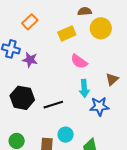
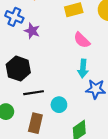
black line: (53, 105) -> (34, 93), moved
cyan circle: (66, 135) -> (59, 105), moved

